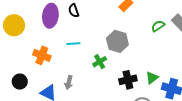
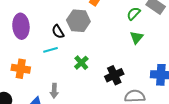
black semicircle: (74, 11) -> (58, 32), moved
gray hexagon: (117, 41) -> (78, 21), moved
green triangle: (152, 78) -> (137, 37), moved

